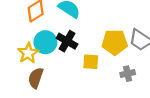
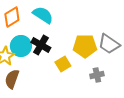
yellow square: (91, 62) -> (63, 64), turned -35

